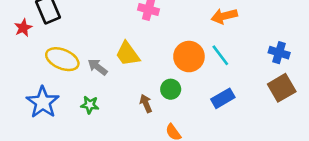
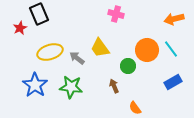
yellow ellipse: (62, 59) -> (50, 52), turned -40
green circle: (171, 89) -> (128, 66), moved
green star: (90, 105) -> (71, 87), size x1.6

